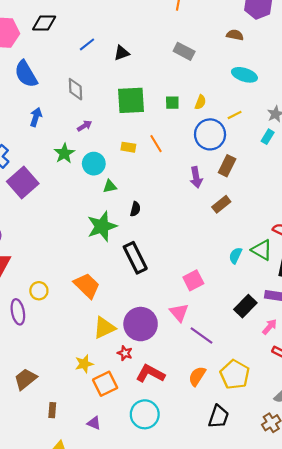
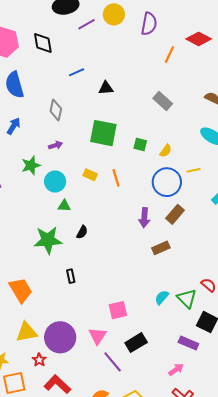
black diamond: (44, 23) -> (43, 43), turned 65
black rectangle: (135, 258) -> (71, 276), size x0.5
black rectangle: (245, 306) -> (136, 343), moved

